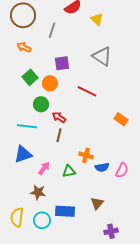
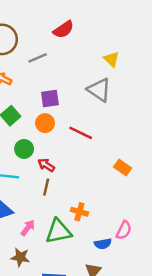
yellow triangle: (97, 19) -> (111, 59), moved
gray line: (52, 30) -> (38, 58), turned 49
orange circle: (50, 83) -> (45, 123), moved
blue semicircle: (102, 167) -> (103, 244), moved
green triangle: (69, 171) -> (59, 231), size x1.6

